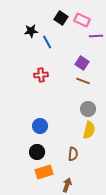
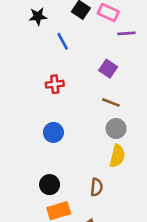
black star: (31, 31) -> (38, 16), moved
brown line: (83, 81) -> (111, 102), moved
blue circle: (40, 126) -> (53, 132), moved

